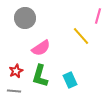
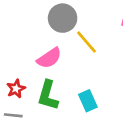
gray circle: (25, 18) -> (63, 18), moved
yellow line: (81, 36) -> (87, 42), moved

